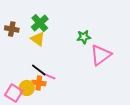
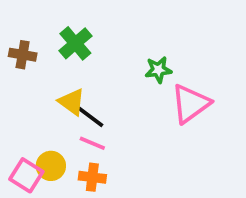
yellow triangle: (38, 39) -> (72, 102), moved
black line: (39, 70) -> (90, 117), moved
orange cross: (39, 83) -> (92, 177), moved

